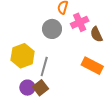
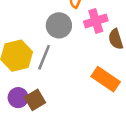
gray line: (44, 66) -> (44, 57), moved

